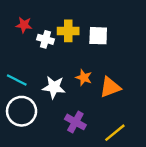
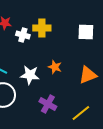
white square: (98, 36) -> (86, 32), moved
orange triangle: (110, 87) -> (88, 75), moved

